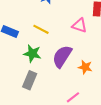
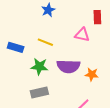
purple semicircle: (62, 56) -> (68, 66), turned -115
gray rectangle: (30, 80) -> (39, 92), turned 60

